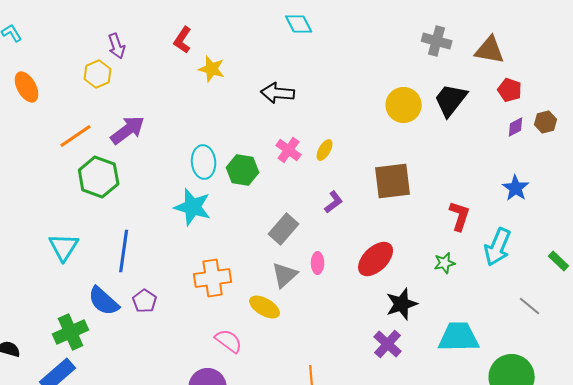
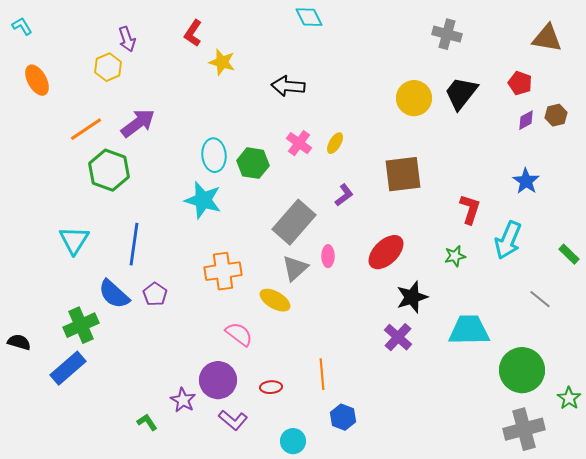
brown triangle: (490, 50) -> (547, 38), moved
gray rectangle: (284, 229) -> (294, 222), size x1.4

